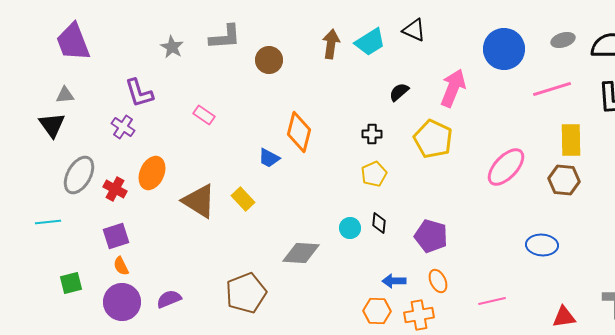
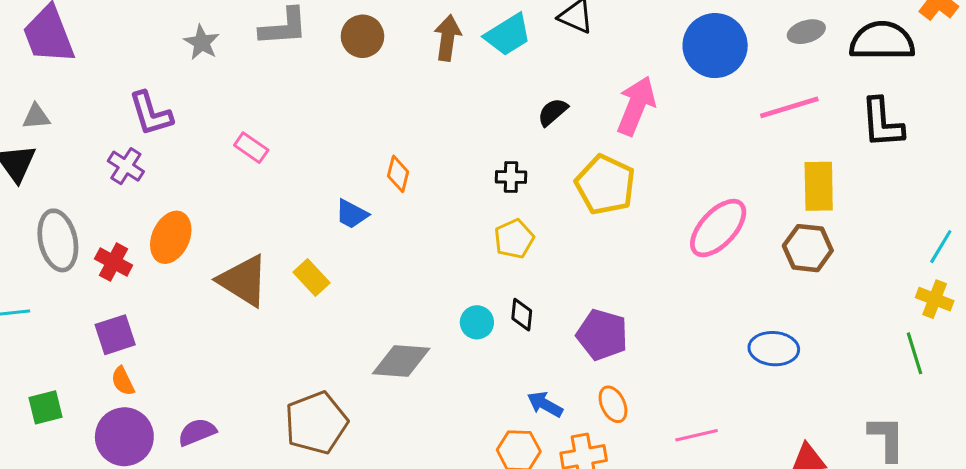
brown circle: (269, 60) -> (362, 36), moved
orange diamond: (299, 132) -> (398, 174), size x0.6
gray ellipse: (79, 175) -> (58, 240), turned -42
blue arrow: (394, 281) -> (545, 404), turned 30

